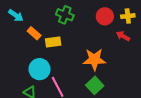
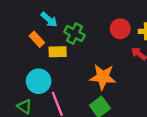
cyan arrow: (16, 15) -> (49, 20), moved
green cross: (65, 15) -> (74, 34), moved

